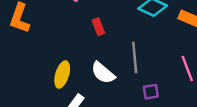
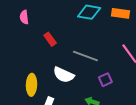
gray line: (135, 58) -> (85, 56), turned -50

